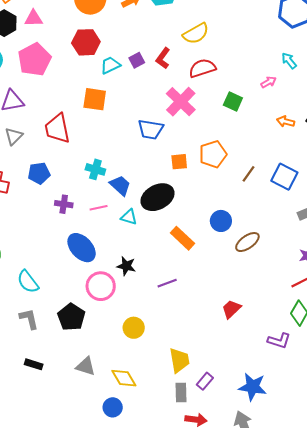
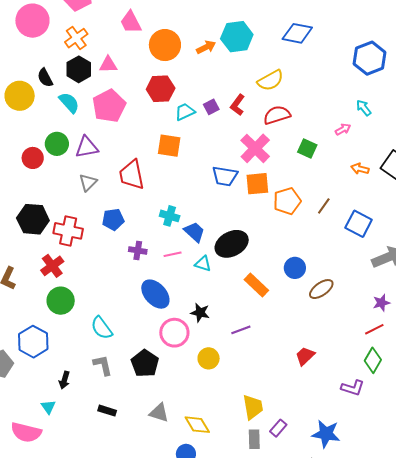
orange square: (179, 162) -> (257, 184), moved, size x1.4
brown line: (249, 174) -> (324, 206), moved
yellow circle: (134, 328) -> (209, 358), moved

